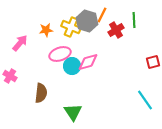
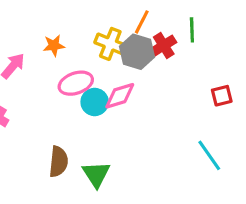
gray hexagon: (87, 21) -> (137, 52), moved
yellow cross: (71, 27) -> (110, 44), moved
brown semicircle: (41, 93) -> (59, 162), moved

